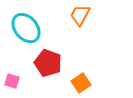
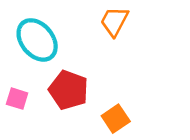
pink square: (12, 81) -> (17, 99), moved

